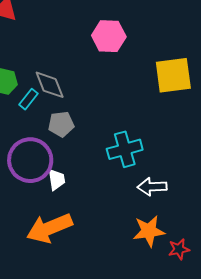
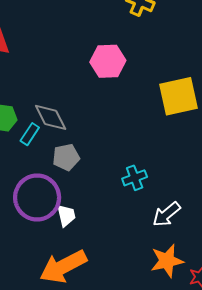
cyan cross: (125, 149) -> (135, 178), size x0.7
white arrow: (152, 187) -> (166, 214), turned -32

